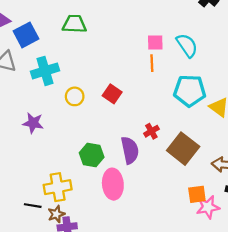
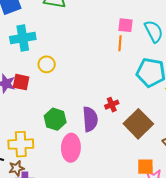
red square: (112, 94) -> (21, 82), moved, turned -30

